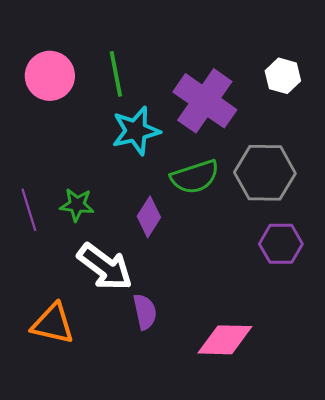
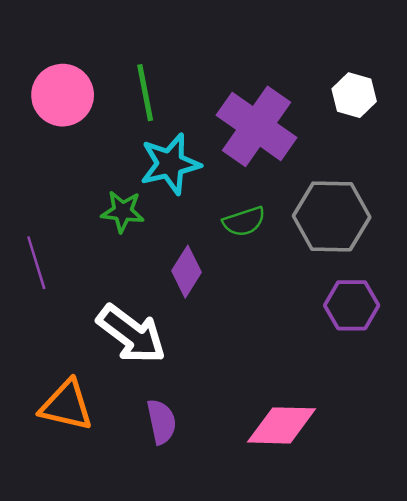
green semicircle: (195, 177) -> (244, 221), size x0.7
green star: (77, 205) -> (123, 211), moved
purple semicircle: (145, 312) -> (161, 422), moved

